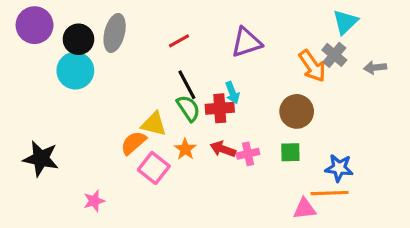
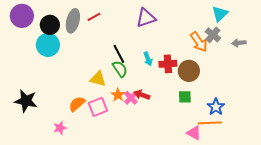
red line: (179, 41) -> (94, 17), moved
purple triangle: (246, 42) -> (146, 18), moved
red cross: (220, 108) -> (168, 64), moved
orange semicircle: (133, 143) -> (77, 104), moved
pink cross: (248, 154) -> (131, 98), moved, turned -32
pink square: (154, 168) -> (98, 107), turned 30
blue star: (339, 168) -> (216, 107), turned 30
pink triangle: (304, 209) -> (194, 133), turned 35

